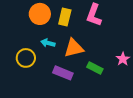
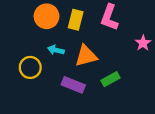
pink star: (123, 59) -> (143, 43), moved
green rectangle: (95, 68) -> (110, 79), turned -56

